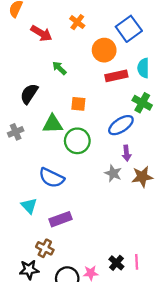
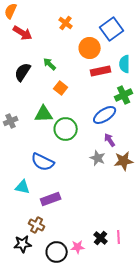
red arrow: (41, 33) -> (23, 33), moved
black semicircle: (29, 94) -> (23, 72), moved
green cross: (142, 103) -> (124, 95), turned 36
orange square: (78, 104) -> (61, 88), moved, turned 32
purple arrow: (127, 153) -> (110, 140), turned 152
cyan triangle: (29, 206) -> (23, 187), turned -35

